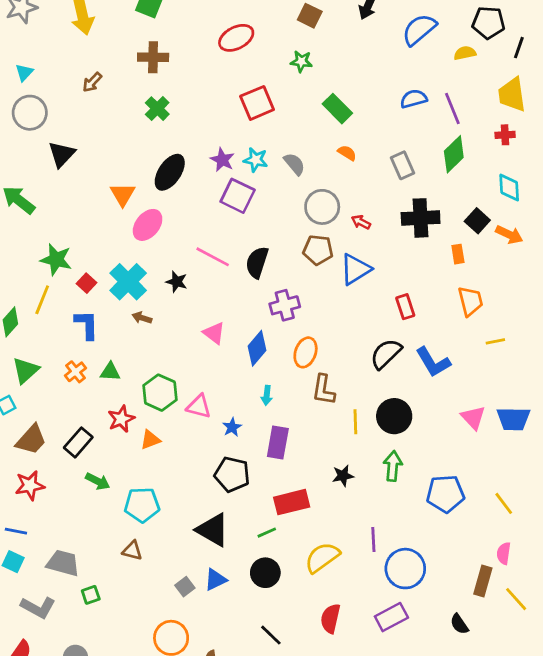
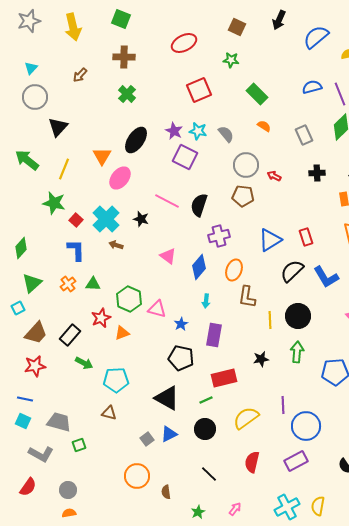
black cross: (421, 218) -> (317, 173), size x0.6
blue triangle: (355, 269) -> (270, 240), moved
yellow line: (42, 300) -> (64, 169), moved

